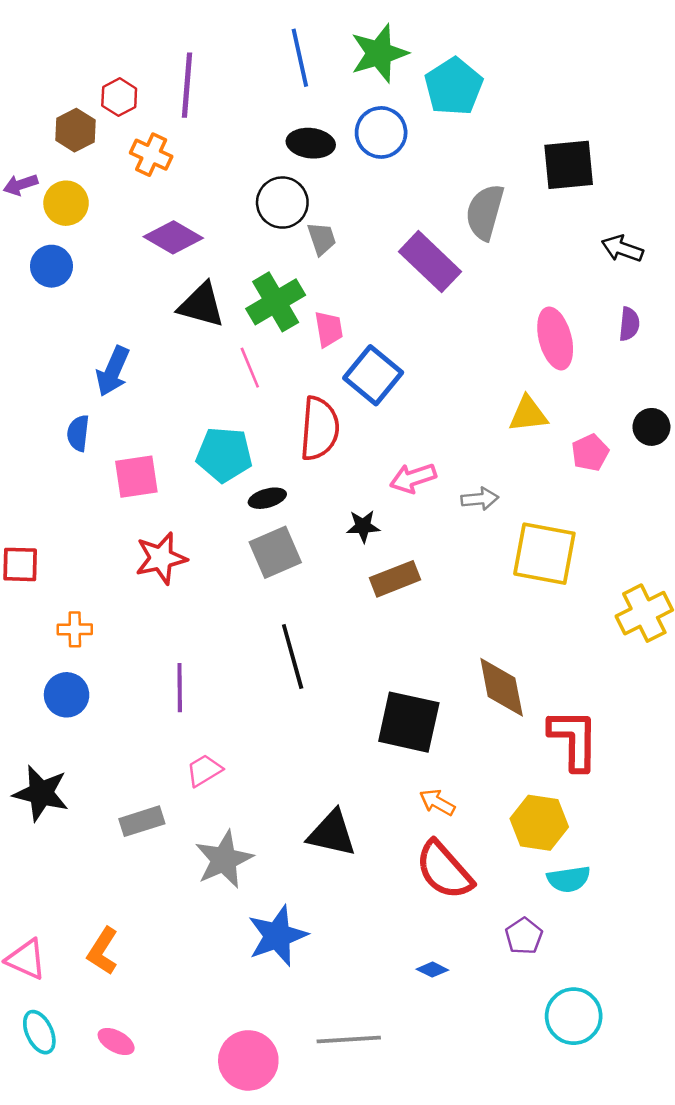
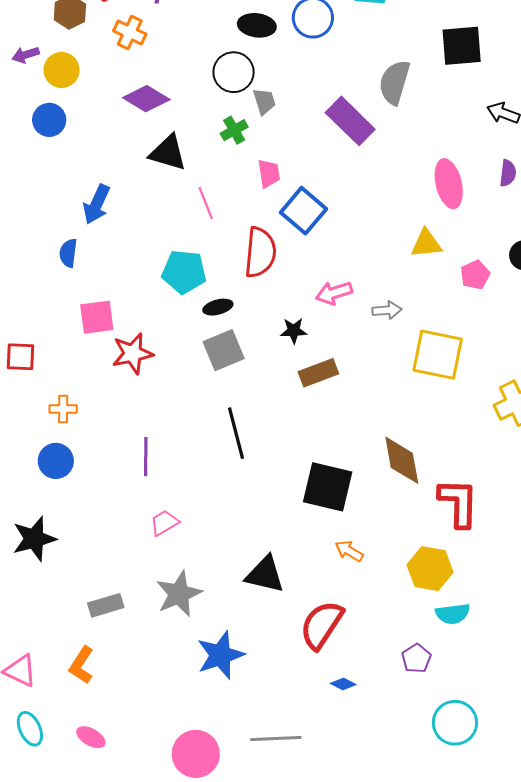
green cross: (276, 302) -> (234, 130), moved, size x0.6
pink square: (136, 477) -> (97, 317), moved
black star: (41, 793) -> (34, 539), turned -30
gray rectangle: (142, 821) -> (106, 605), moved
red semicircle: (444, 870) -> (322, 625), moved, turned 74

